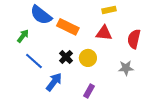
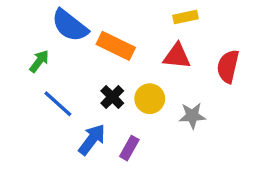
gray star: (126, 68) -> (192, 116), moved
purple rectangle: (89, 91) -> (129, 148), moved

